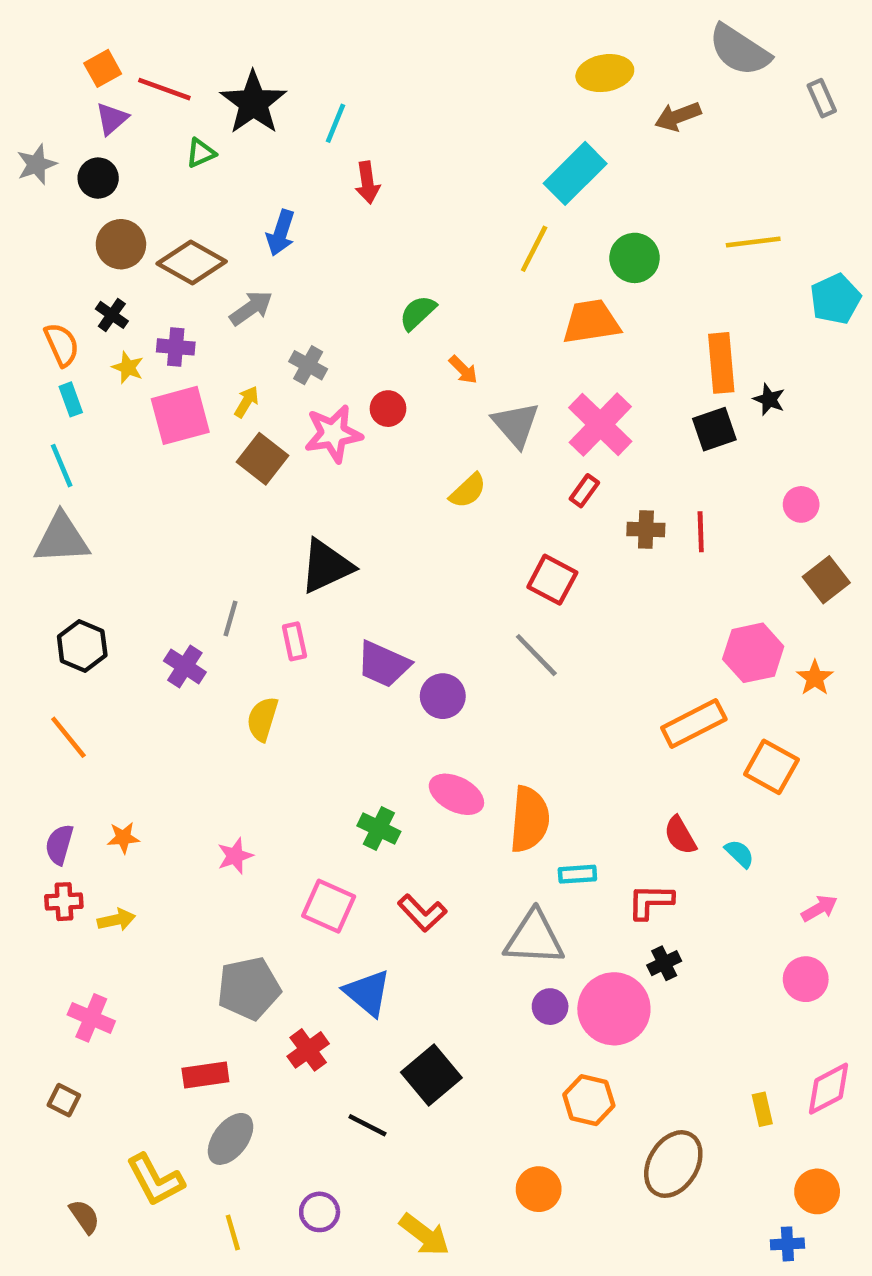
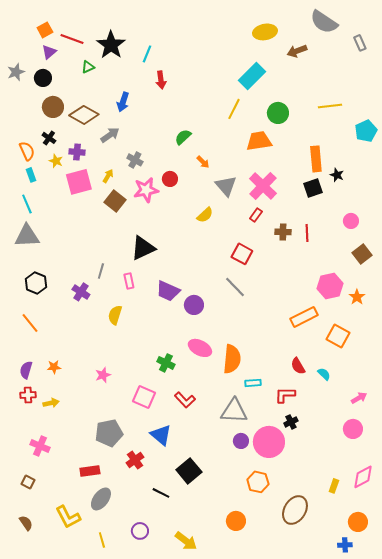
yellow rectangle: (762, 1109) -> (334, 486), turned 32
brown semicircle: (84, 1217) -> (26, 523), moved

